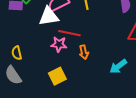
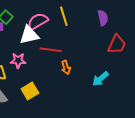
pink star: (59, 44) -> (18, 61), moved
yellow square: (57, 76) -> (30, 91), moved

